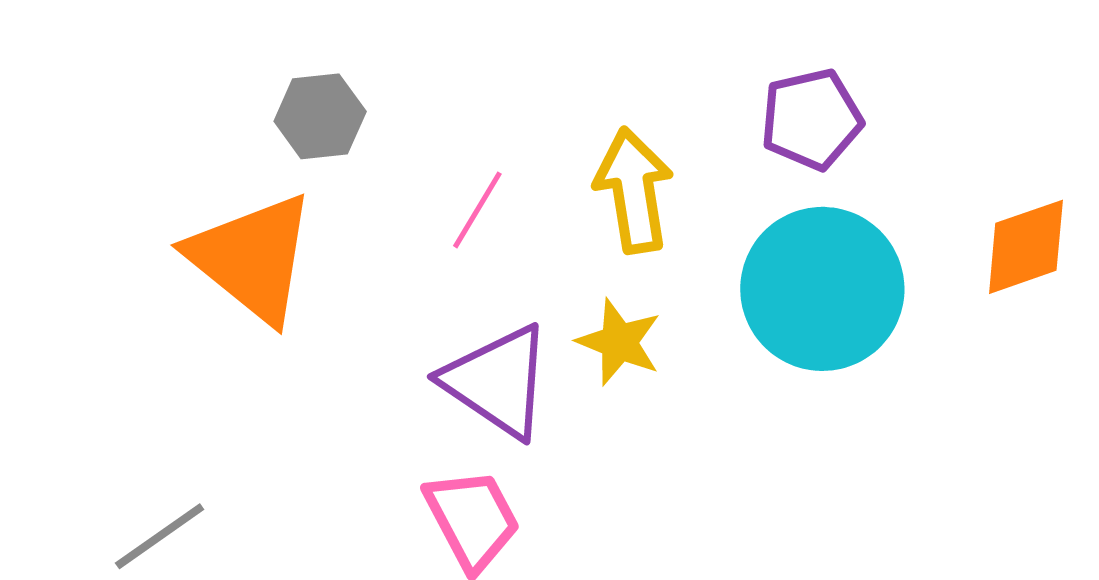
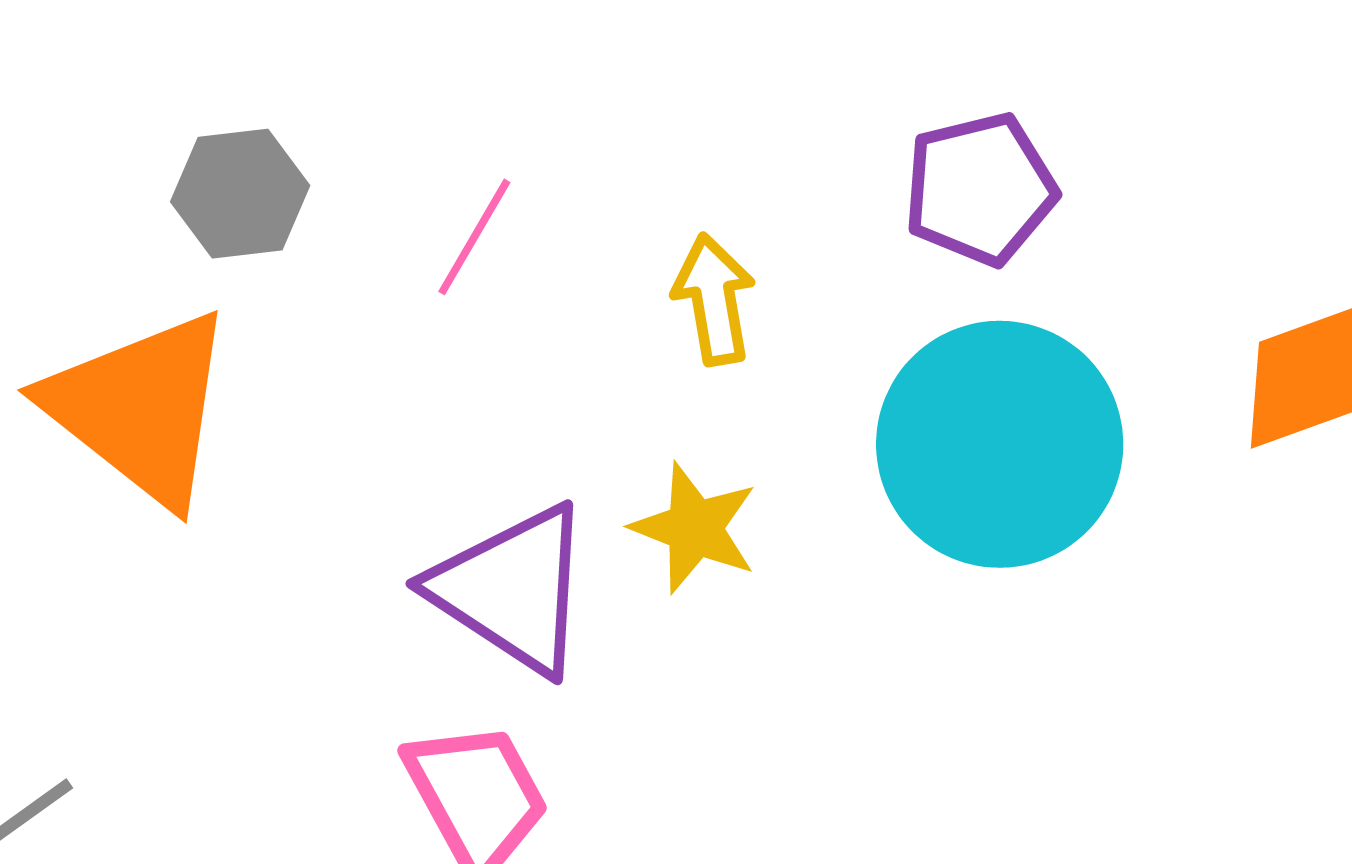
yellow arrow: (634, 190) -> (714, 299), size x0.7
pink line: (477, 210) -> (474, 237), moved

